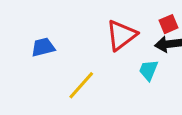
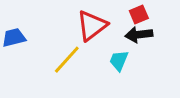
yellow line: (81, 85) -> (67, 60), moved

